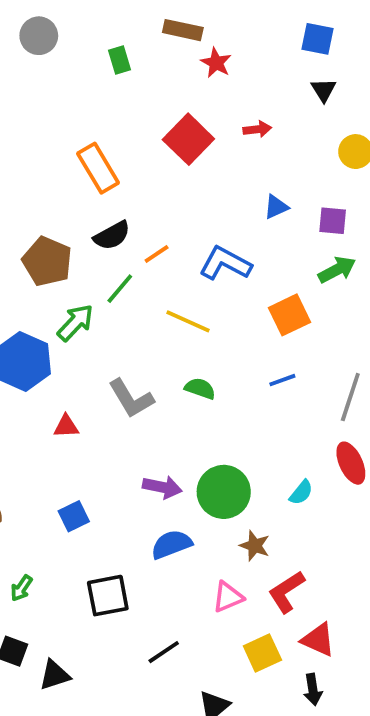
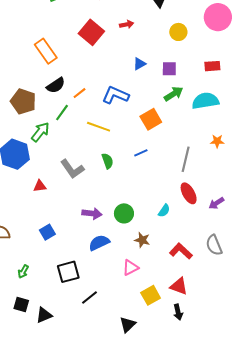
blue line: (282, 380) -> (141, 153), moved
green semicircle: (200, 389) -> (108, 161), turned 56
green circle: (224, 492) -> (124, 213), size x0.7
red L-shape: (287, 592) -> (181, 251), moved, turned 80
black line: (164, 652) -> (89, 297), moved

